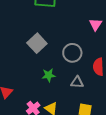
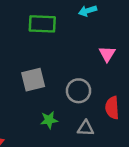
gray square: (37, 43) -> (33, 80), turned 30

